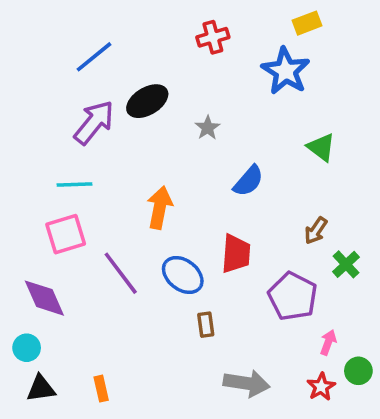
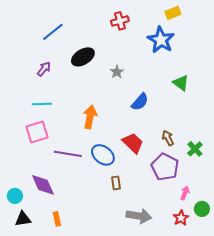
purple arrow: (94, 122) -> (44, 69), moved, size x0.6
brown arrow: (316, 231) -> (168, 138), moved, turned 119
red trapezoid: (236, 254) -> (133, 143), turned -50
purple line: (121, 273) -> (68, 154), turned -44
purple diamond: (44, 298) -> (43, 185), moved

